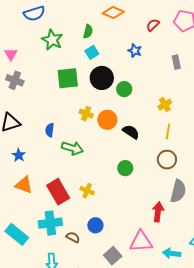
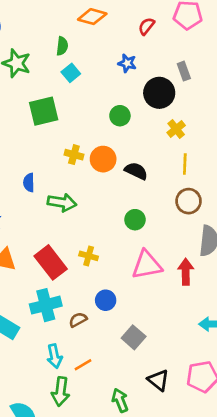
black circle: (102, 78) -> (159, 93), moved
brown semicircle: (73, 237) -> (78, 320), turned -48
pink triangle: (141, 242) -> (147, 265), moved

